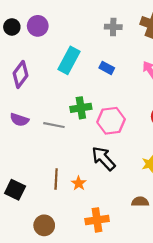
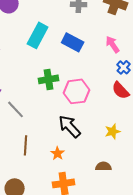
blue rectangle: (107, 68) -> (73, 42), size x1.5
gray line: (54, 125) -> (16, 109), moved, turned 36
orange star: (79, 183) -> (58, 153), moved

